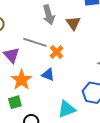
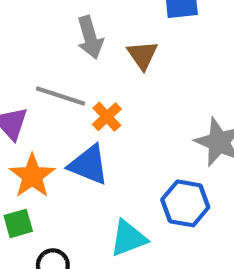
blue triangle: (48, 75) -> (89, 165), size x1.5

